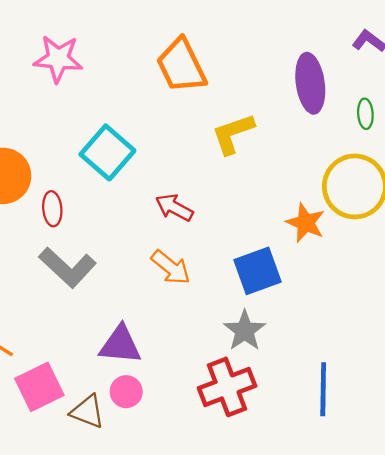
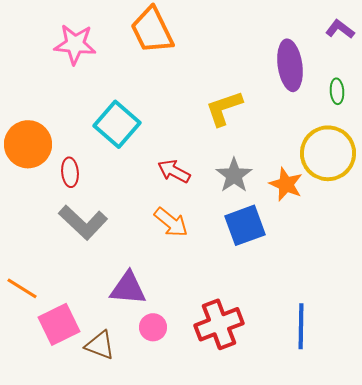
orange trapezoid: (181, 66) -> (152, 30), moved
gray star: (245, 331) -> (234, 175), moved
pink circle: (126, 392) -> (153, 327), moved

